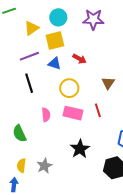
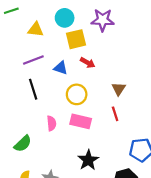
yellow triangle: (32, 28) -> (36, 30), turned 42
yellow square: (55, 40) -> (76, 39), moved
red line: (98, 110) -> (115, 114), moved
green semicircle: (19, 134) -> (23, 144), turned -108

